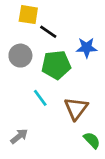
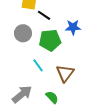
gray arrow: (19, 136) -> (22, 94), size x1.5
green semicircle: (92, 140) -> (52, 97), moved

